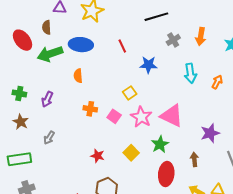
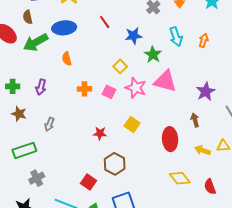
green star: (160, 144) -> (153, 55), moved

